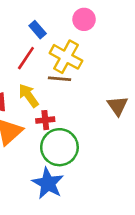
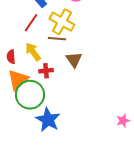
brown triangle: (118, 106) -> (74, 60), moved
green circle: (59, 147) -> (30, 95), moved

